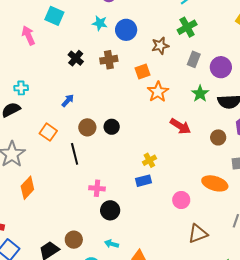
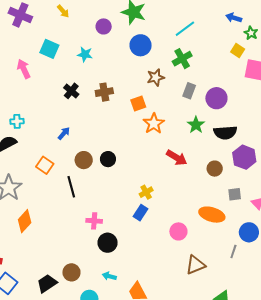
cyan star: (100, 23) -> (85, 54), moved
blue circle: (126, 30) -> (141, 45), moved
blue rectangle: (144, 181) -> (141, 213), turned -42

